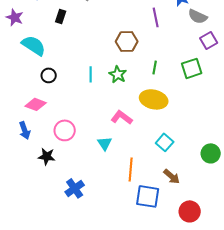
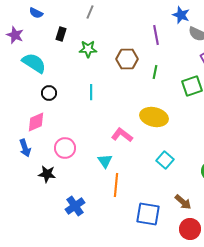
green line: (155, 67) -> (155, 72), moved
green star: (118, 74) -> (88, 49), moved, turned -30
pink diamond: (36, 104) -> (36, 122), turned -45
orange line: (131, 169) -> (116, 185), moved
brown arrow: (172, 176) -> (183, 202), moved

